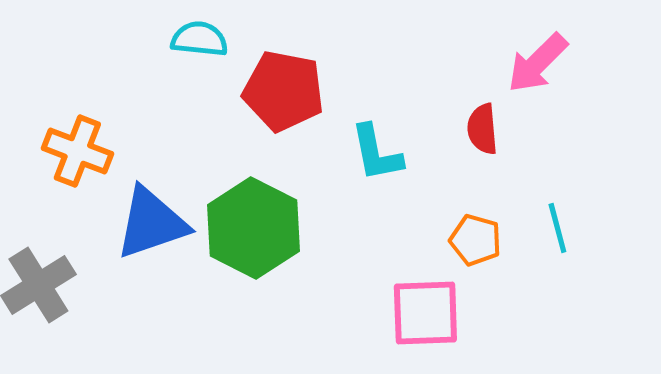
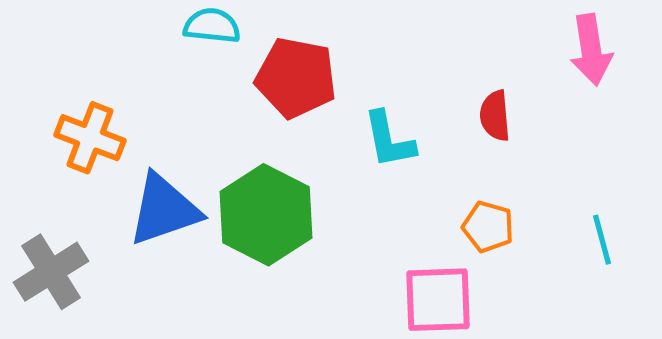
pink arrow: (537, 63) -> (591, 50), moved, turned -54
cyan line: (557, 228) -> (602, 240), moved

